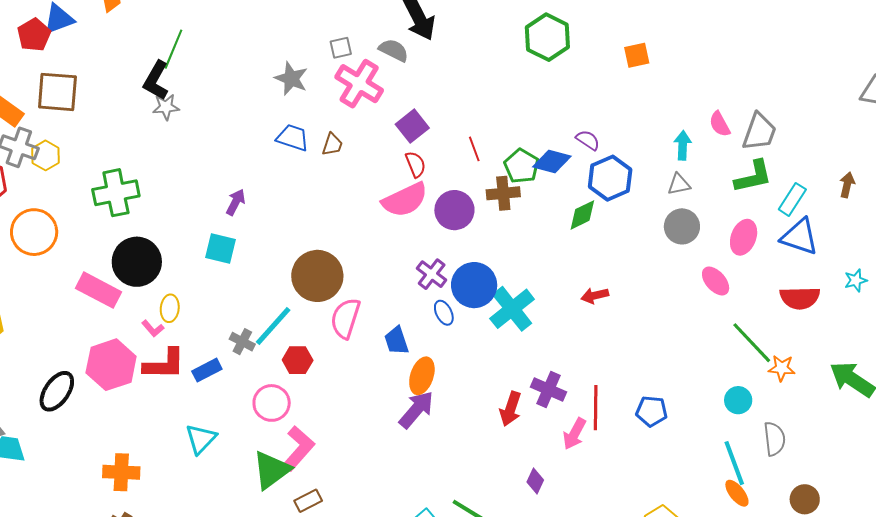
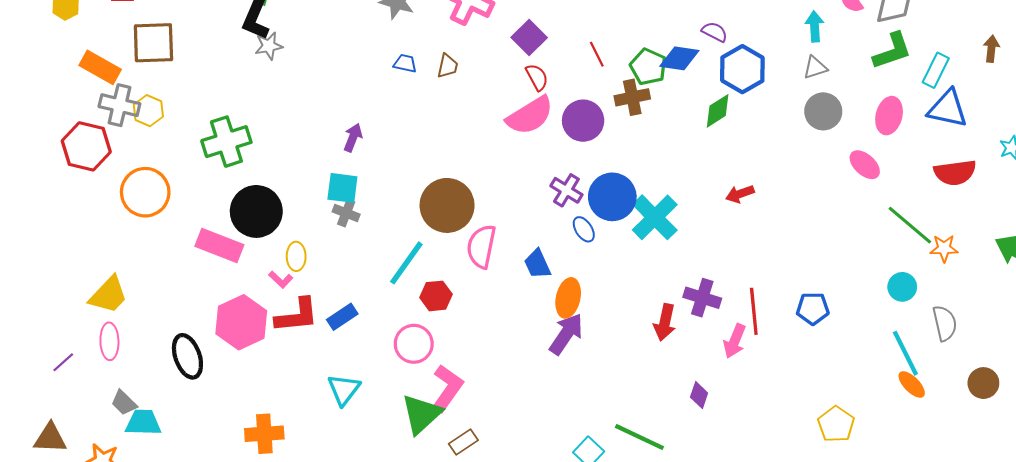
blue trapezoid: (293, 138) -> (405, 63), size x0.7
gray cross: (242, 342) -> (346, 213), moved
black ellipse: (57, 391) -> (187, 356), turned -48

